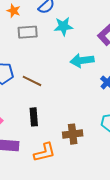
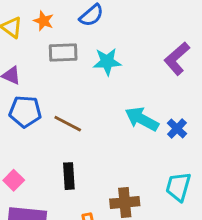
cyan star: (63, 26) -> (107, 62), moved
cyan arrow: (82, 60) -> (142, 119), moved, turned 35

